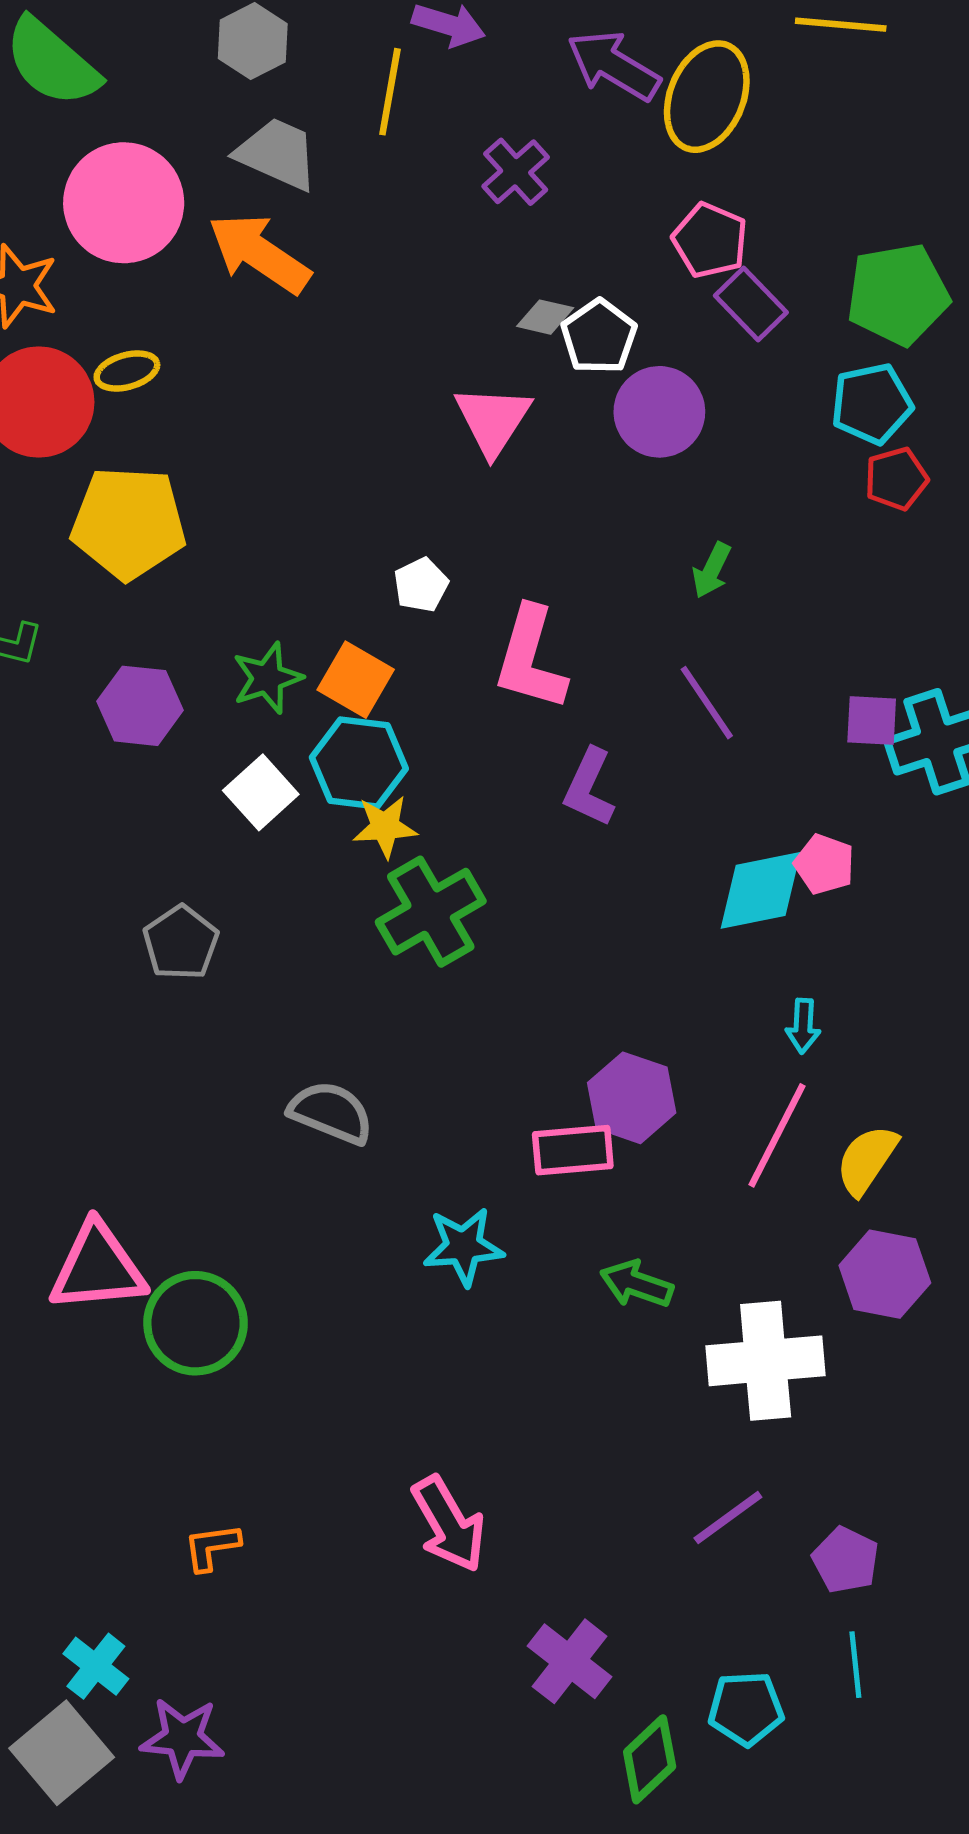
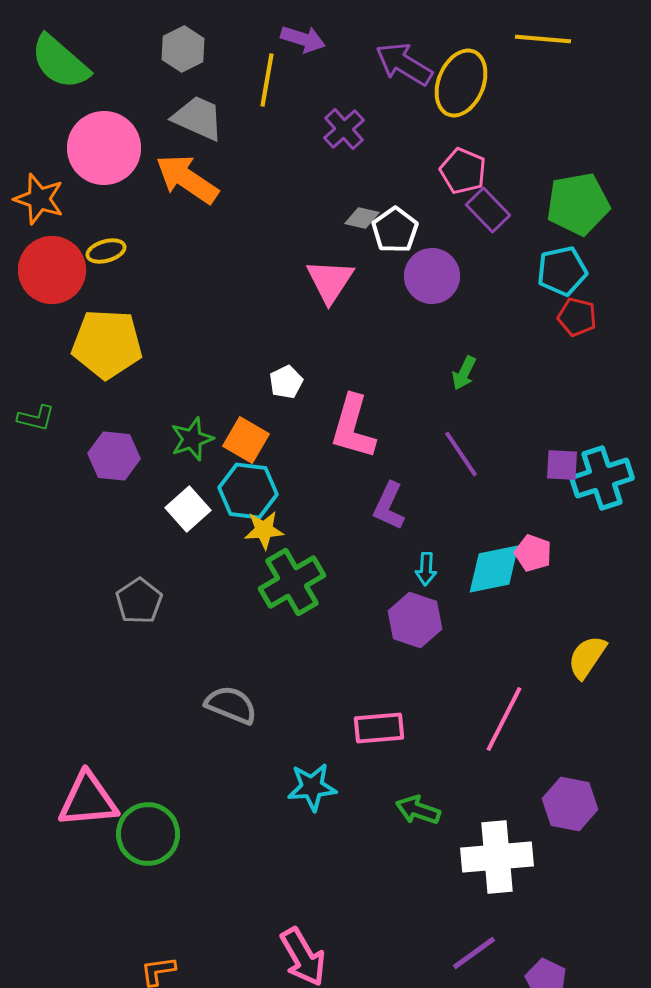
red pentagon: (896, 479) -> (577, 317), turned 30
cyan arrow: (803, 1026) -> (426, 569), moved
purple hexagon: (632, 1098) -> (415, 620), moved
yellow semicircle: (867, 1160) -> (587, 657), moved

